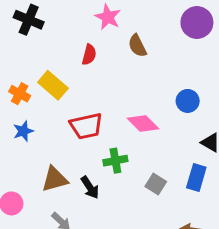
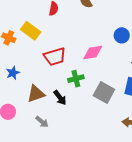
pink diamond: (143, 124) -> (93, 53), turned -50
blue star: (23, 131) -> (13, 73), moved
gray square: (156, 184) -> (104, 92), size x1.5

